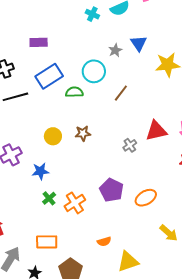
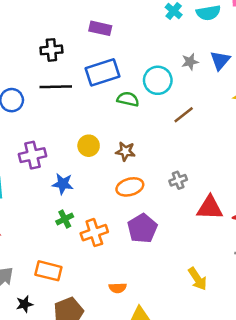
red triangle: (156, 131) -> (210, 208), moved
orange ellipse: (146, 198) -> (130, 187), moved
yellow arrow: (169, 233) -> (197, 279), moved

